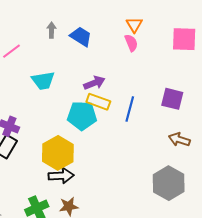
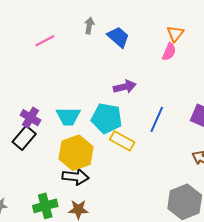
pink semicircle: (131, 43) -> (169, 52), turned 36
cyan trapezoid: (43, 81) -> (68, 116), moved
yellow rectangle: (98, 102) -> (122, 141), moved

